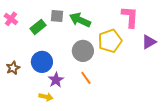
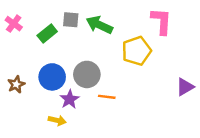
purple triangle: (149, 42) -> (185, 87), moved
gray circle: (83, 51) -> (87, 74), moved
orange line: (86, 78) -> (107, 97), turned -48

